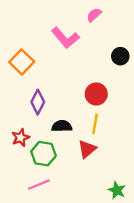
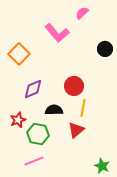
red circle: (96, 94) -> (74, 86), moved
purple diamond: (38, 102) -> (33, 89), turned 40

